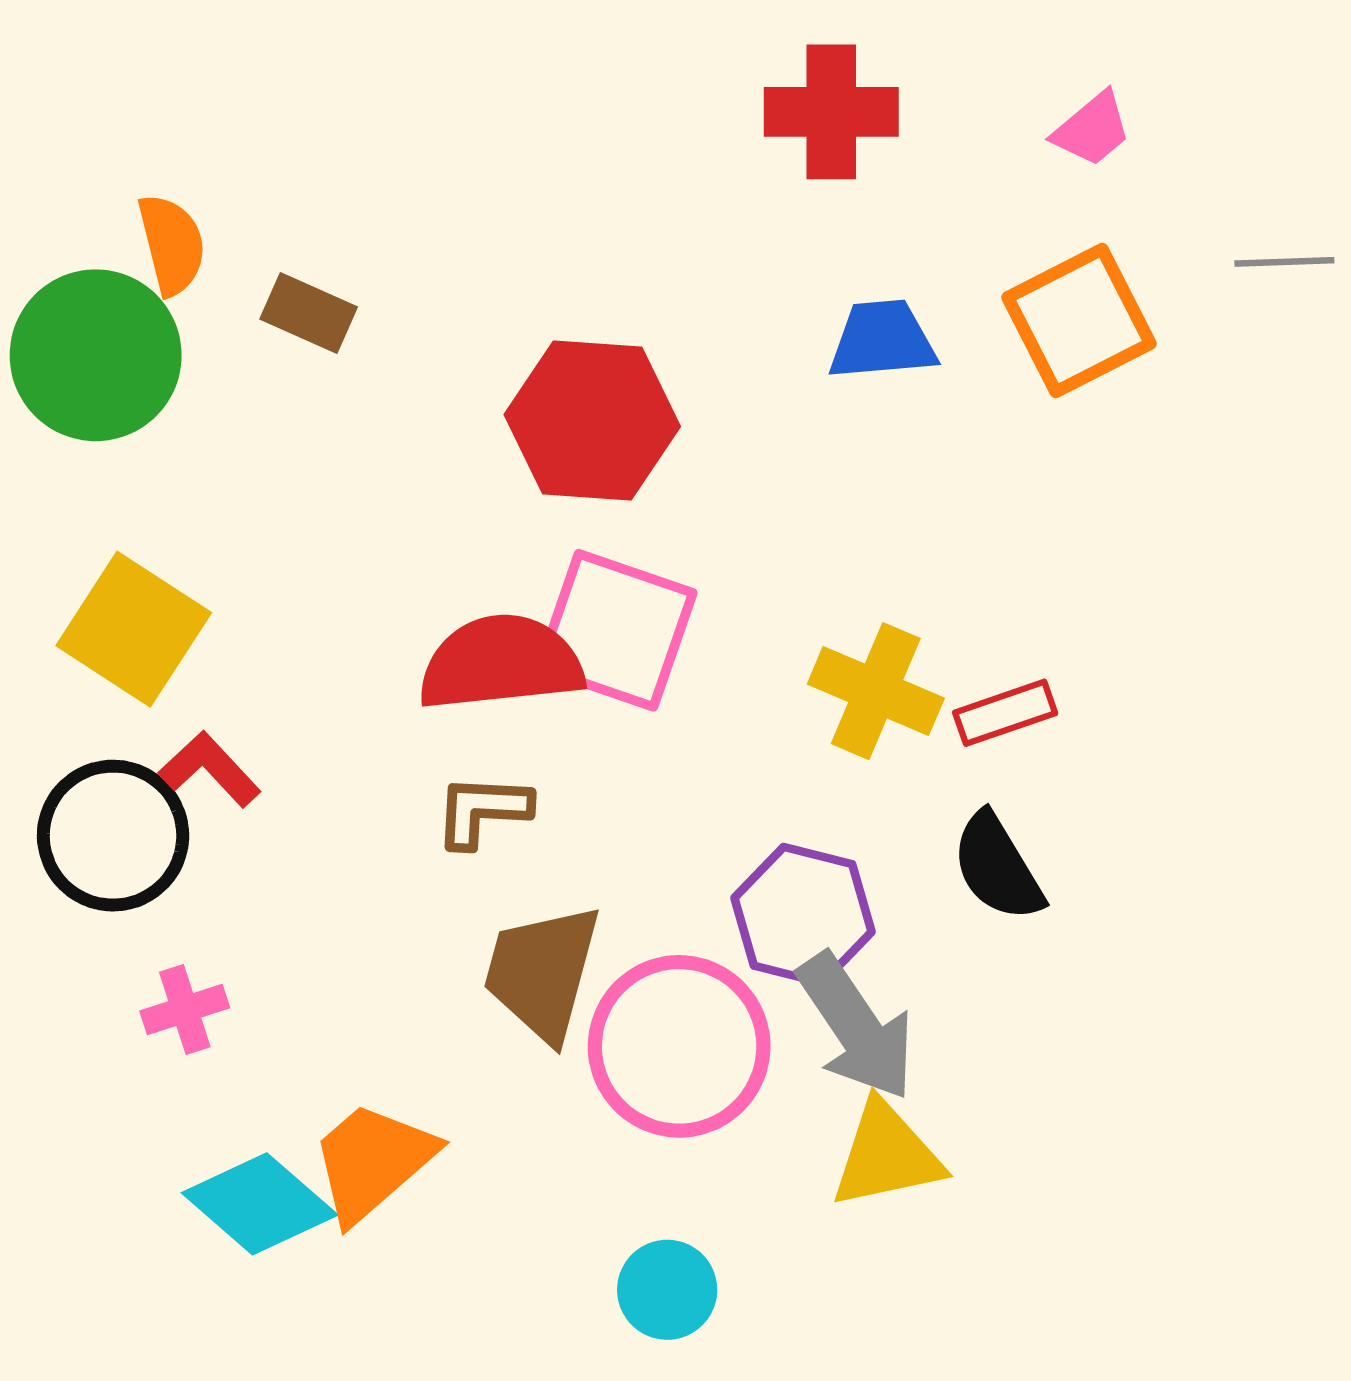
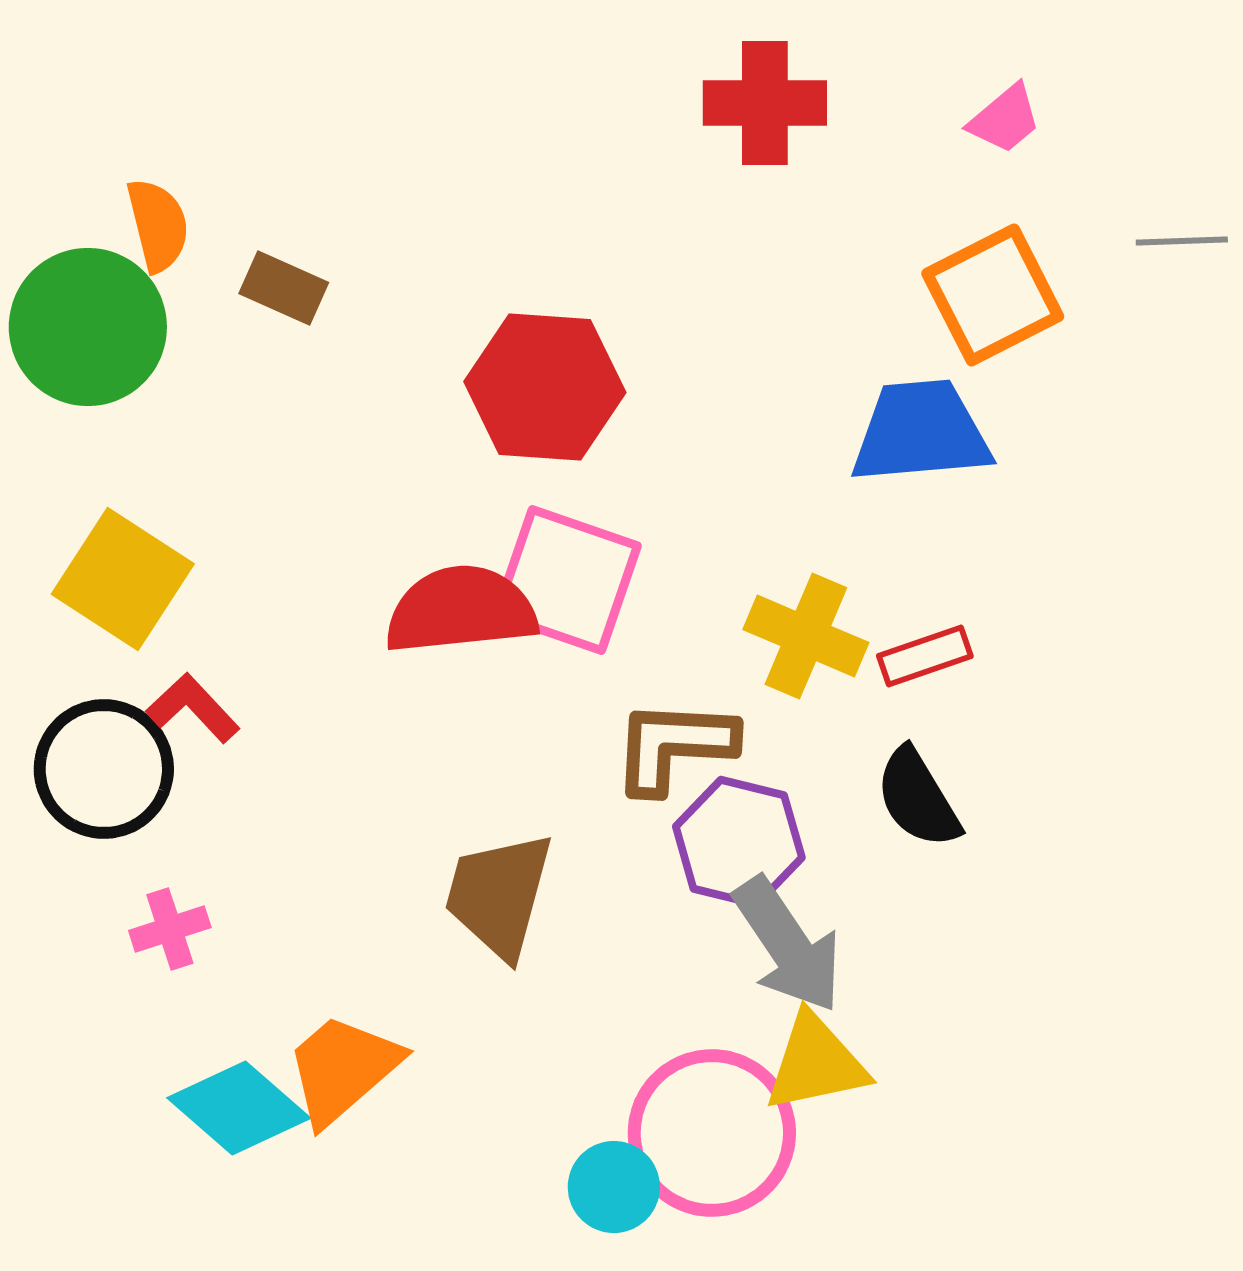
blue trapezoid: (882, 340) -> (921, 432), moved, size x1.4
brown L-shape: (482, 811) -> (674, 746), moved, size x1.4
pink circle: (679, 1046) -> (712, 1133), moved

